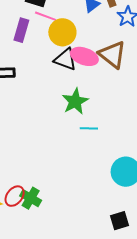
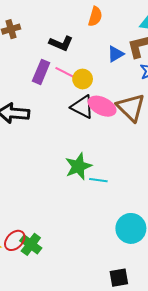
pink line: (46, 16) -> (66, 73), moved
yellow circle: (62, 32) -> (83, 79), size x0.7
green star: (75, 101) -> (78, 166), moved

